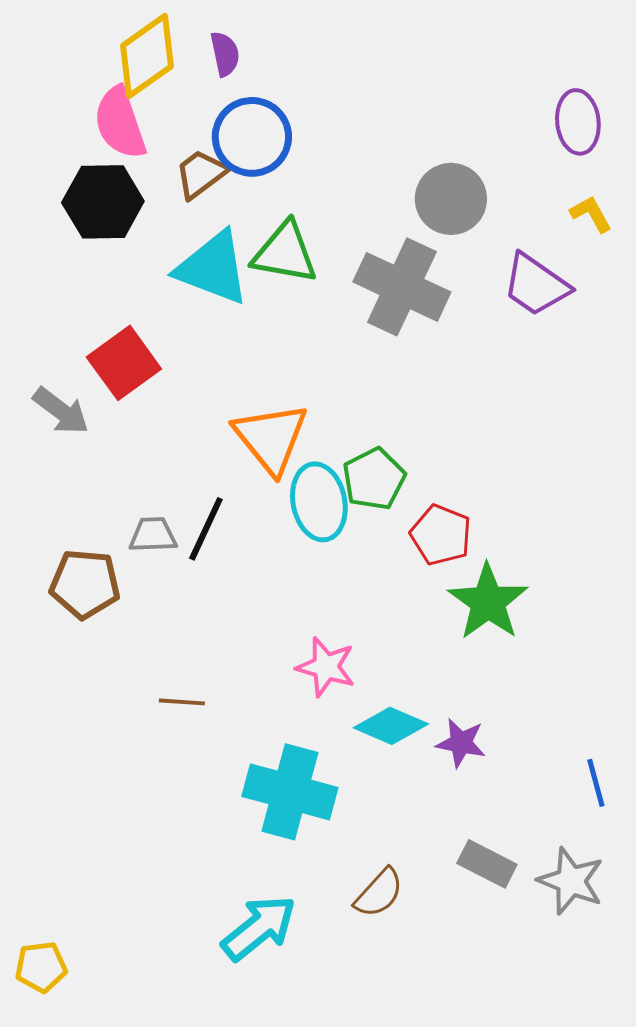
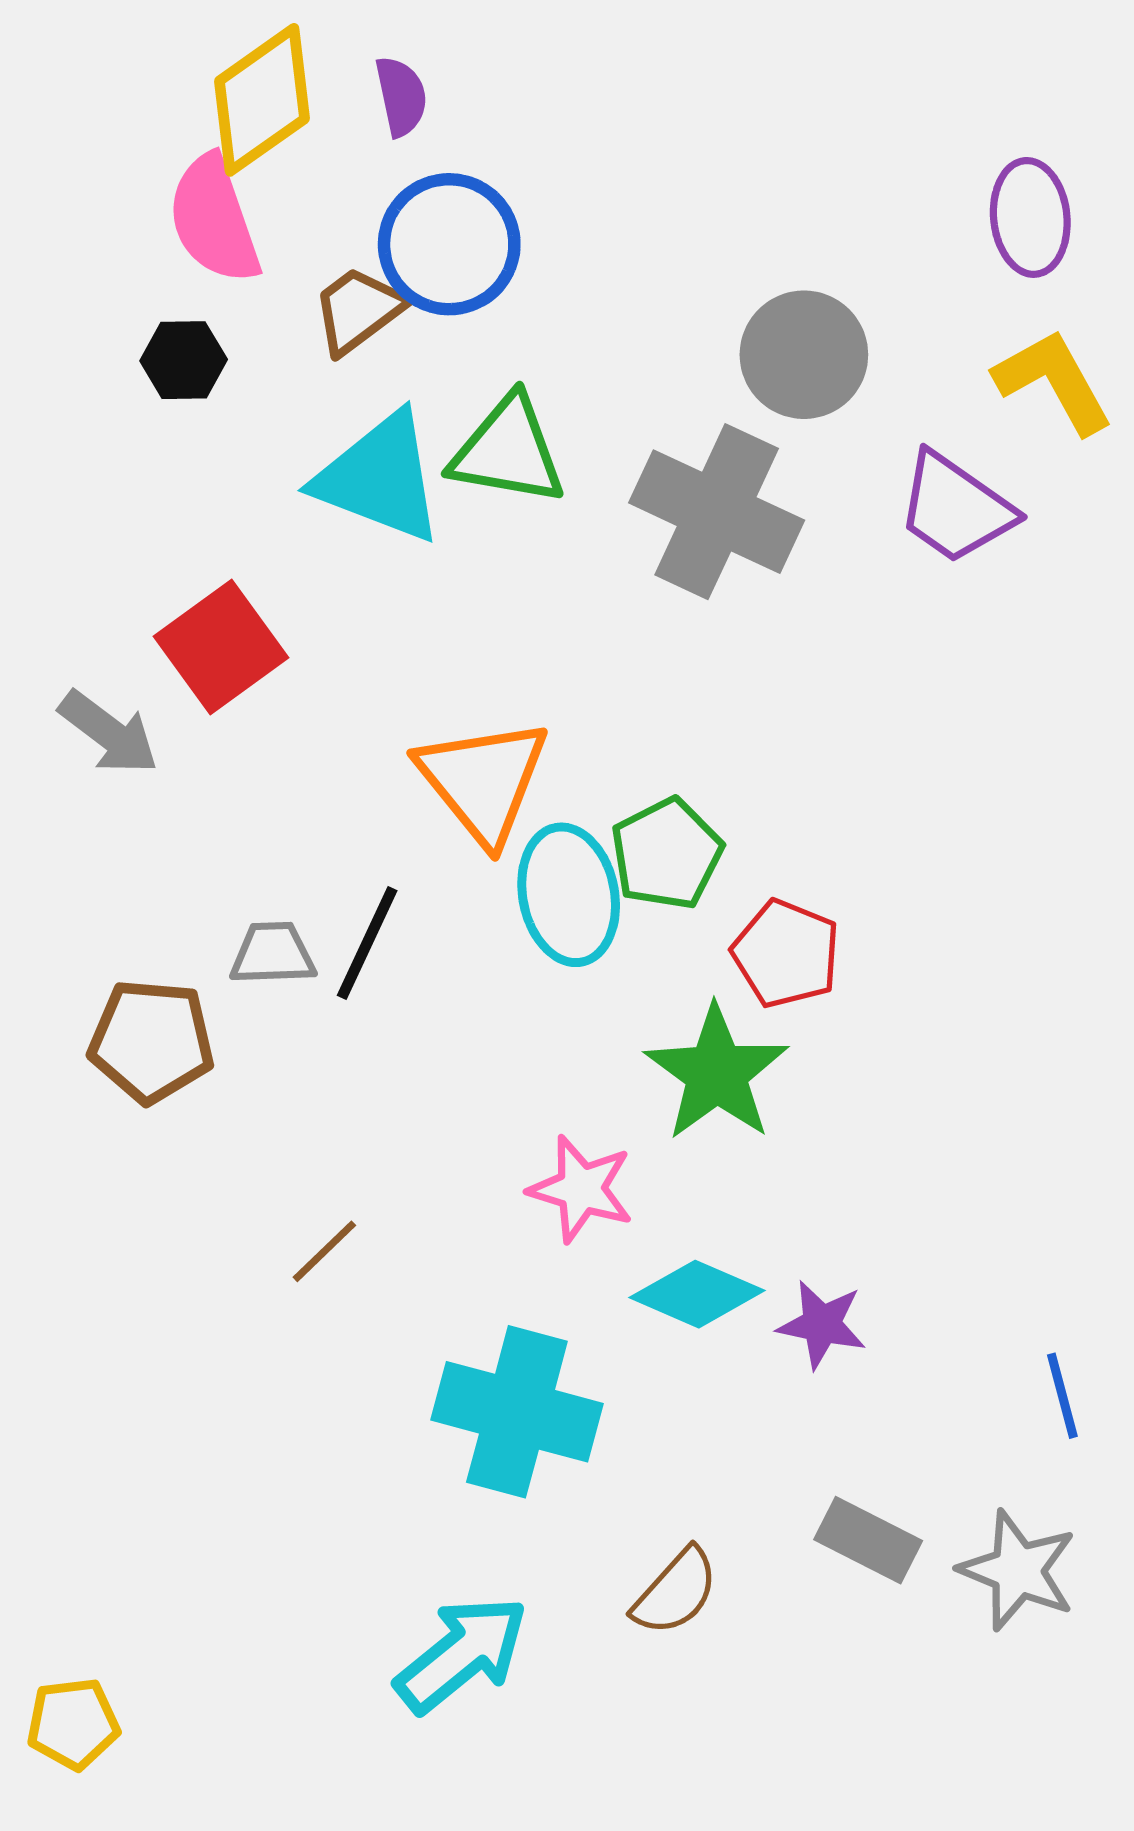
black hexagon: (103, 202) -> (184, 360), size x0.6
yellow L-shape: (591, 214) -> (1053, 381), size x1.6
green star: (488, 602) -> (717, 1073), moved
brown line: (182, 702) -> (324, 1251), turned -48

